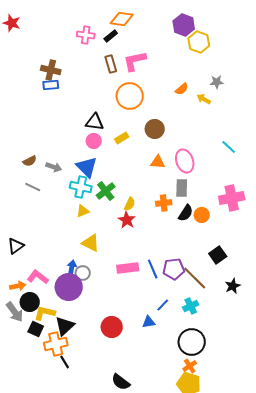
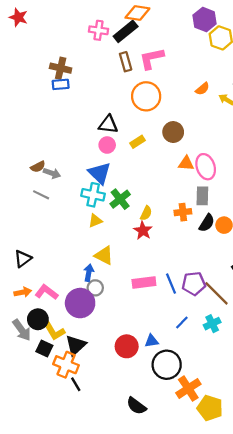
black rectangle: (111, 36) -> (126, 31), size x1.6
orange triangle: (158, 162) -> (186, 163), moved
gray arrow: (54, 167) -> (52, 173), moved
blue arrow: (72, 268) -> (89, 273), moved
orange arrow: (18, 286) -> (23, 292), moved
yellow L-shape: (45, 313) -> (54, 331), turned -135
blue triangle: (149, 322) -> (152, 341), moved
black circle: (192, 342) -> (167, 365), moved
orange cross: (56, 344) -> (66, 365), turned 35
orange cross: (190, 366) -> (188, 389), moved, size x1.6

